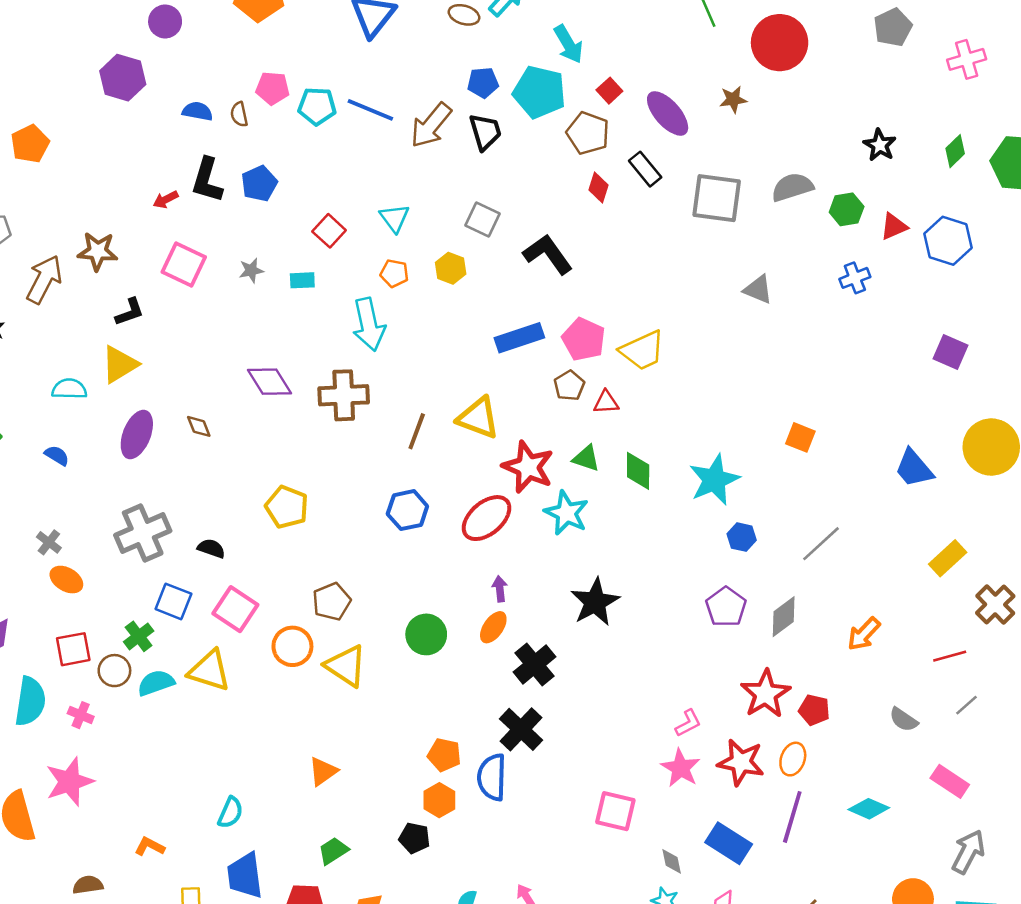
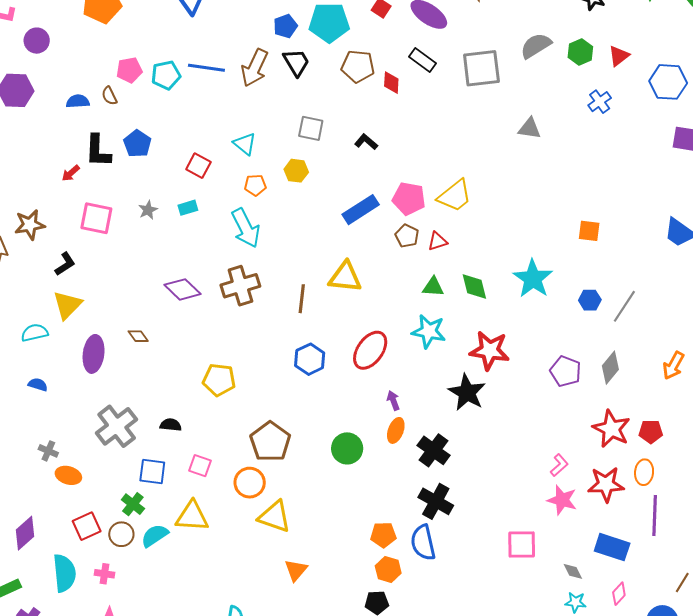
brown pentagon: (588, 133) -> (358, 66), moved
blue hexagon: (948, 241) -> (668, 82), moved
black L-shape: (548, 254) -> (366, 142), size x0.6
red star: (528, 467) -> (490, 350), moved
blue hexagon: (742, 537) -> (590, 300), moved
brown pentagon: (332, 601) -> (270, 442), size x1.4
pink square: (235, 609) -> (200, 466), size x0.7
yellow triangle: (346, 666) -> (274, 517), moved

